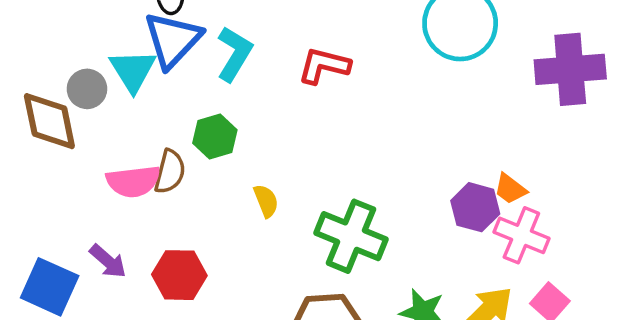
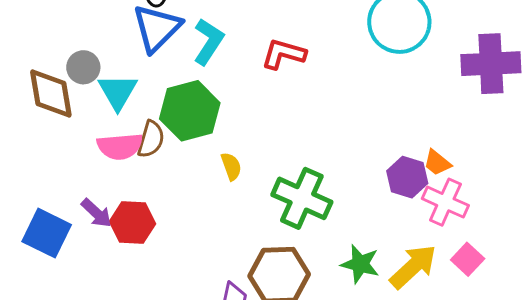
cyan triangle: (133, 71) -> (118, 92), moved
green hexagon: (215, 137) -> (190, 111), size x1.6
red hexagon: (179, 275) -> (133, 223), moved

